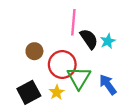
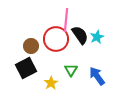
red circle: (62, 65) -> (56, 39), moved
green triangle: (79, 78) -> (71, 70), size x0.6
black square: (29, 92) -> (26, 68), moved

